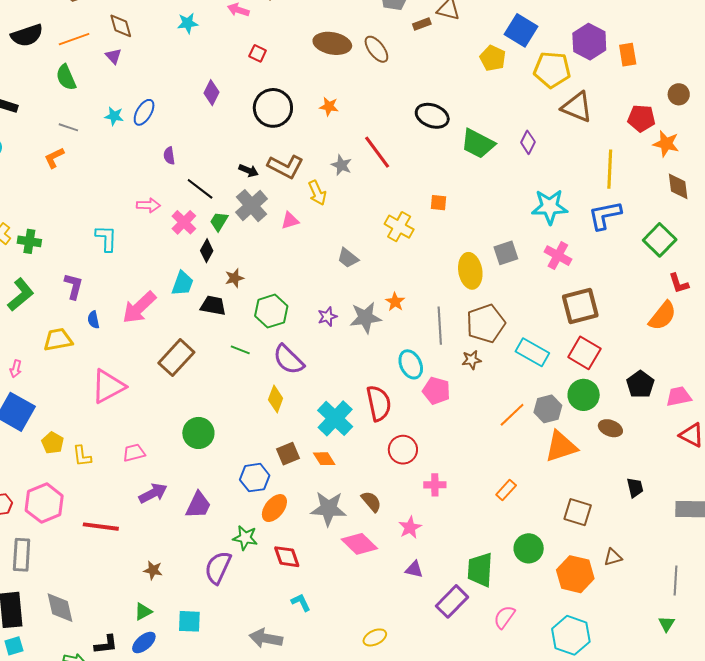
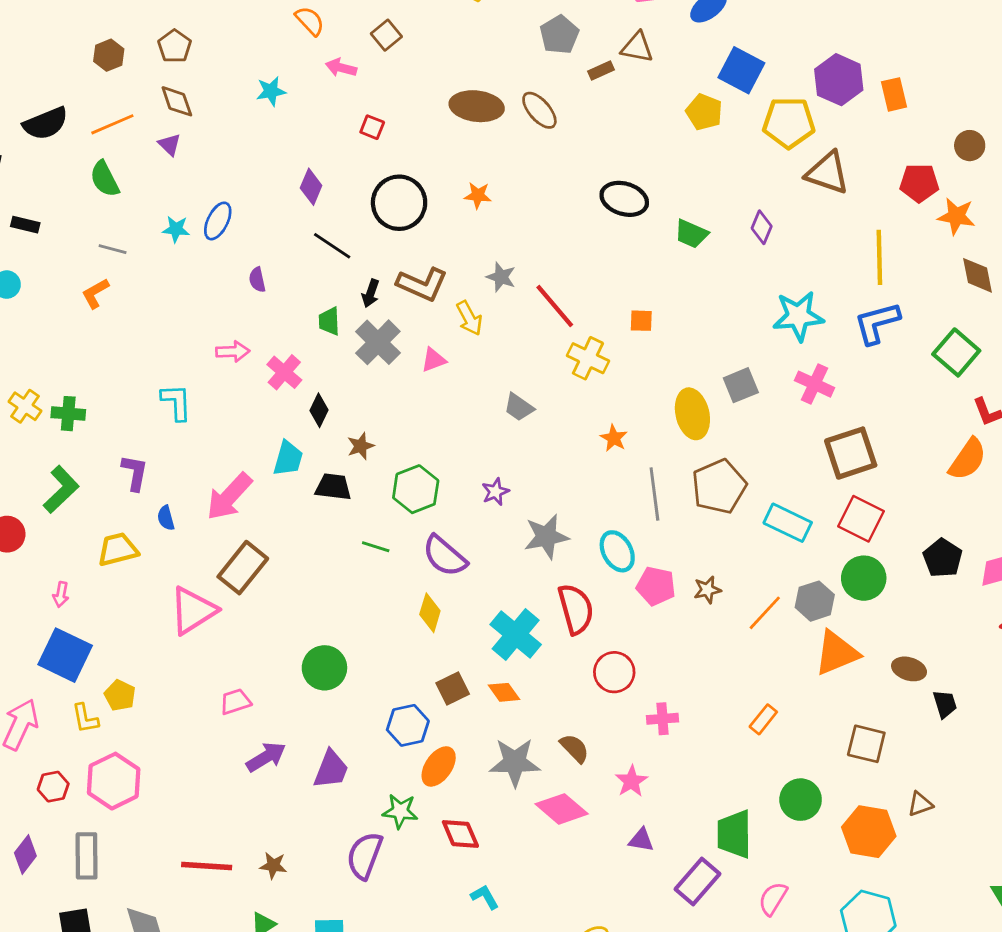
green trapezoid: (478, 144) -> (691, 234), size x0.7
red line: (377, 152) -> (555, 306), moved
black arrow: (249, 171) -> (371, 293), turned 90
black line: (200, 189) -> (332, 246), moved
green trapezoid: (219, 221) -> (329, 321), moved, turned -30
orange star: (395, 302) -> (614, 438), moved
gray star: (365, 318) -> (546, 537), moved
brown rectangle: (176, 358) -> (243, 568), moved
brown star: (472, 360) -> (707, 590), moved
brown ellipse: (610, 428) -> (909, 669), moved
yellow L-shape: (82, 456) -> (85, 718), moved
red line: (101, 527) -> (207, 866), moved

